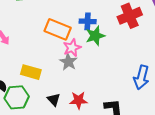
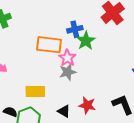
gray star: (68, 62) -> (68, 72), turned -30
red star: (79, 100) -> (87, 105), turned 30

